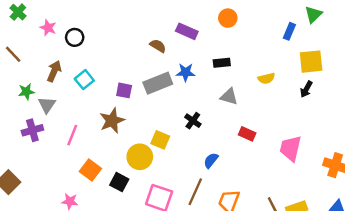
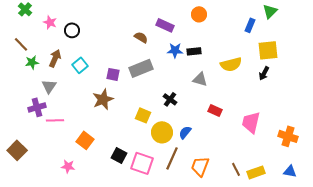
blue star: (186, 72) -> (175, 50), moved
yellow semicircle: (266, 78) -> (231, 64), size x1.5
green star: (26, 92) -> (32, 62), moved
pink line: (72, 135) -> (55, 120), moved, turned 66
yellow circle: (140, 157) -> (162, 132), moved
black square: (119, 182) -> (119, 155), moved

